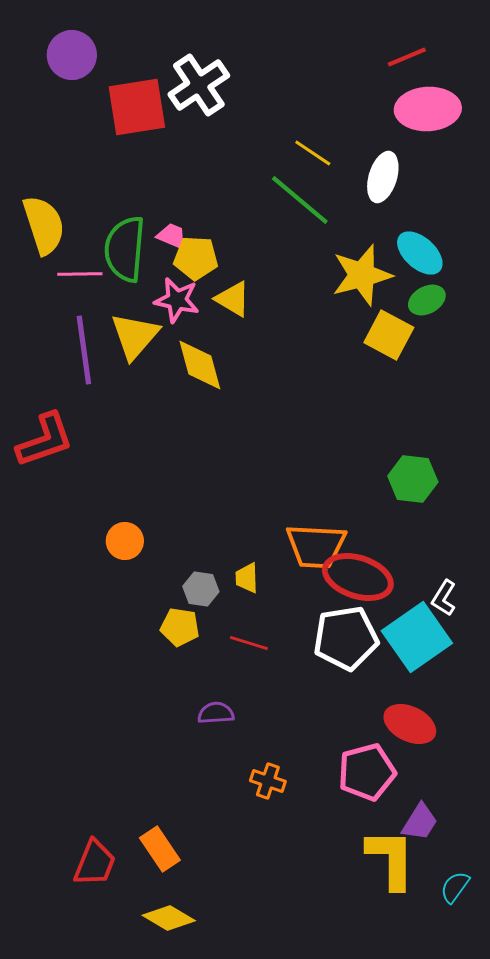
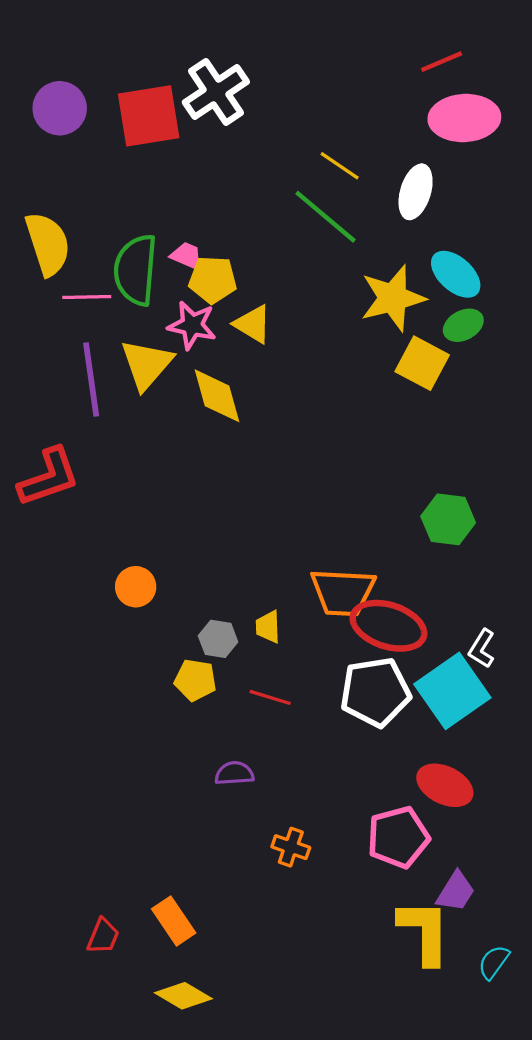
purple circle: (72, 55) -> (60, 108), moved
red trapezoid: (95, 863) -> (103, 936), size x0.7

